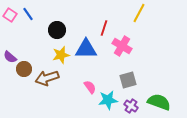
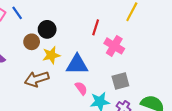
blue triangle: (86, 49) -> (77, 65), moved
brown circle: (24, 69) -> (32, 42), moved

